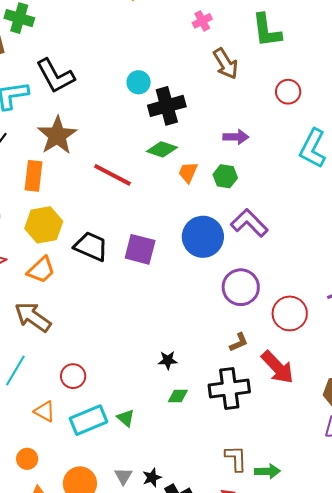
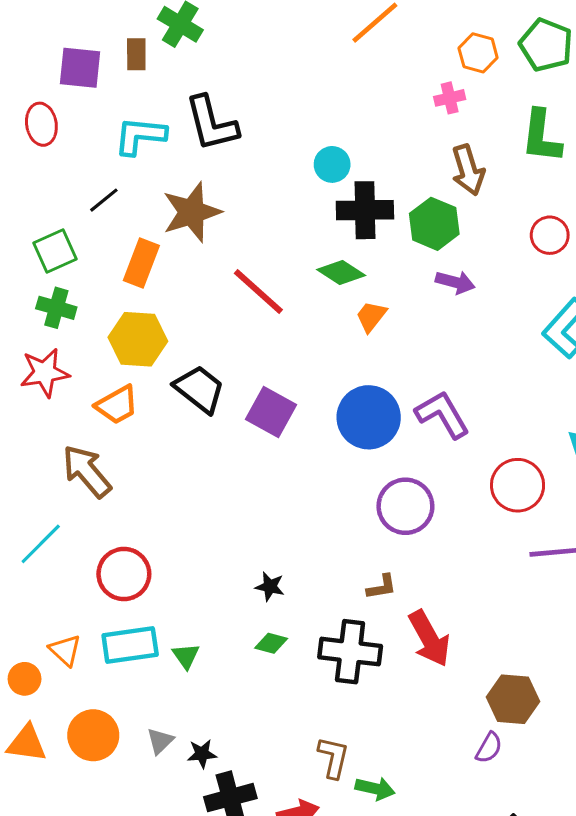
green hexagon: (225, 176) -> (434, 224), moved, size x1.4
red circle: (290, 313) -> (518, 485), moved
red circle: (73, 376) -> (124, 574), size x1.4
orange triangle: (45, 411) -> (65, 650), moved

